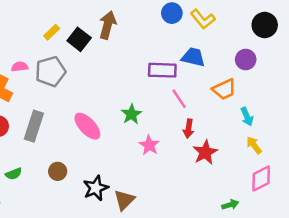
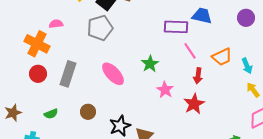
gray pentagon: (50, 71) -> (100, 28), moved
orange trapezoid: (224, 89) -> (222, 57), moved
red star: (205, 152) -> (194, 104), moved

